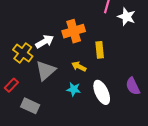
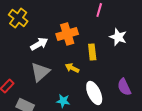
white star: (127, 17) -> (118, 37), moved
yellow cross: (23, 53) -> (18, 18), moved
cyan star: (74, 89) -> (63, 101), moved

